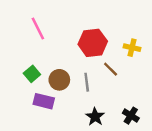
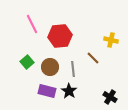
red hexagon: (93, 43) -> (60, 36), moved
purple rectangle: (44, 101) -> (47, 91), moved
black star: (95, 117) -> (69, 91), moved

